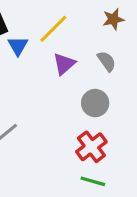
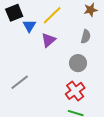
gray semicircle: (107, 61) -> (86, 37), turned 48
purple triangle: (64, 64) -> (48, 40), moved

